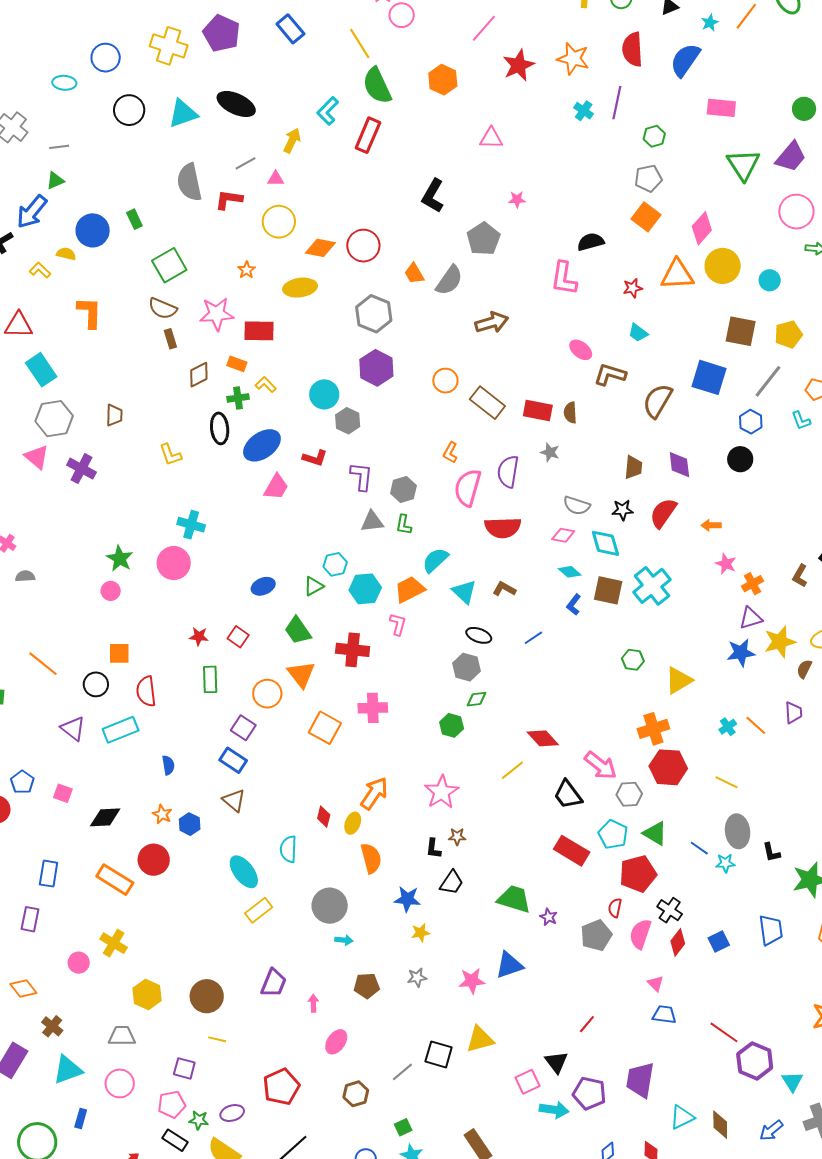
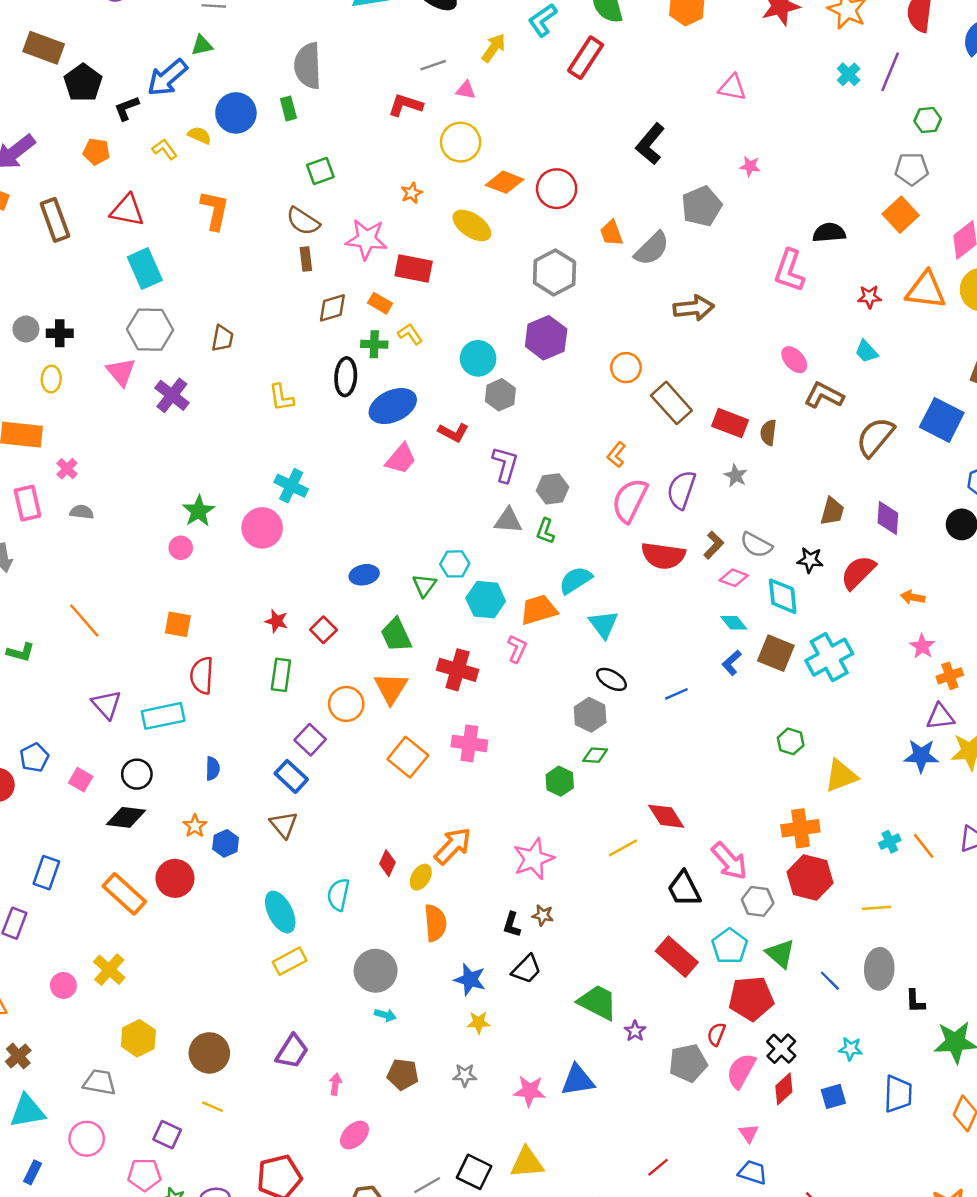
gray semicircle: (189, 182) -> (308, 66), moved
green square: (169, 265) -> (320, 171), size x0.7
yellow ellipse: (300, 288) -> (472, 225), turned 32
green triangle: (314, 586) -> (424, 585), turned -35
brown L-shape: (504, 589) -> (714, 545), moved, turned 95
black circle: (96, 684) -> (137, 774), moved
yellow line: (727, 782) -> (876, 908), turned -40
cyan star: (725, 863) -> (851, 1049), moved

